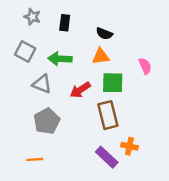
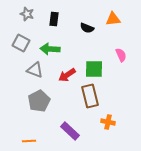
orange triangle: (101, 56) -> (113, 19), moved
purple rectangle: (107, 157) -> (70, 131), moved
orange line: (35, 159) -> (29, 141), moved

